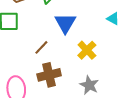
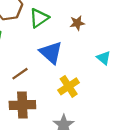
blue triangle: (65, 23) -> (51, 53), turned -30

